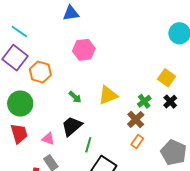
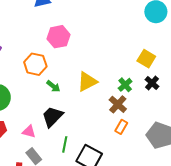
orange hexagon: (40, 72) -> (35, 64), moved
green line: (88, 145) -> (65, 144), moved

